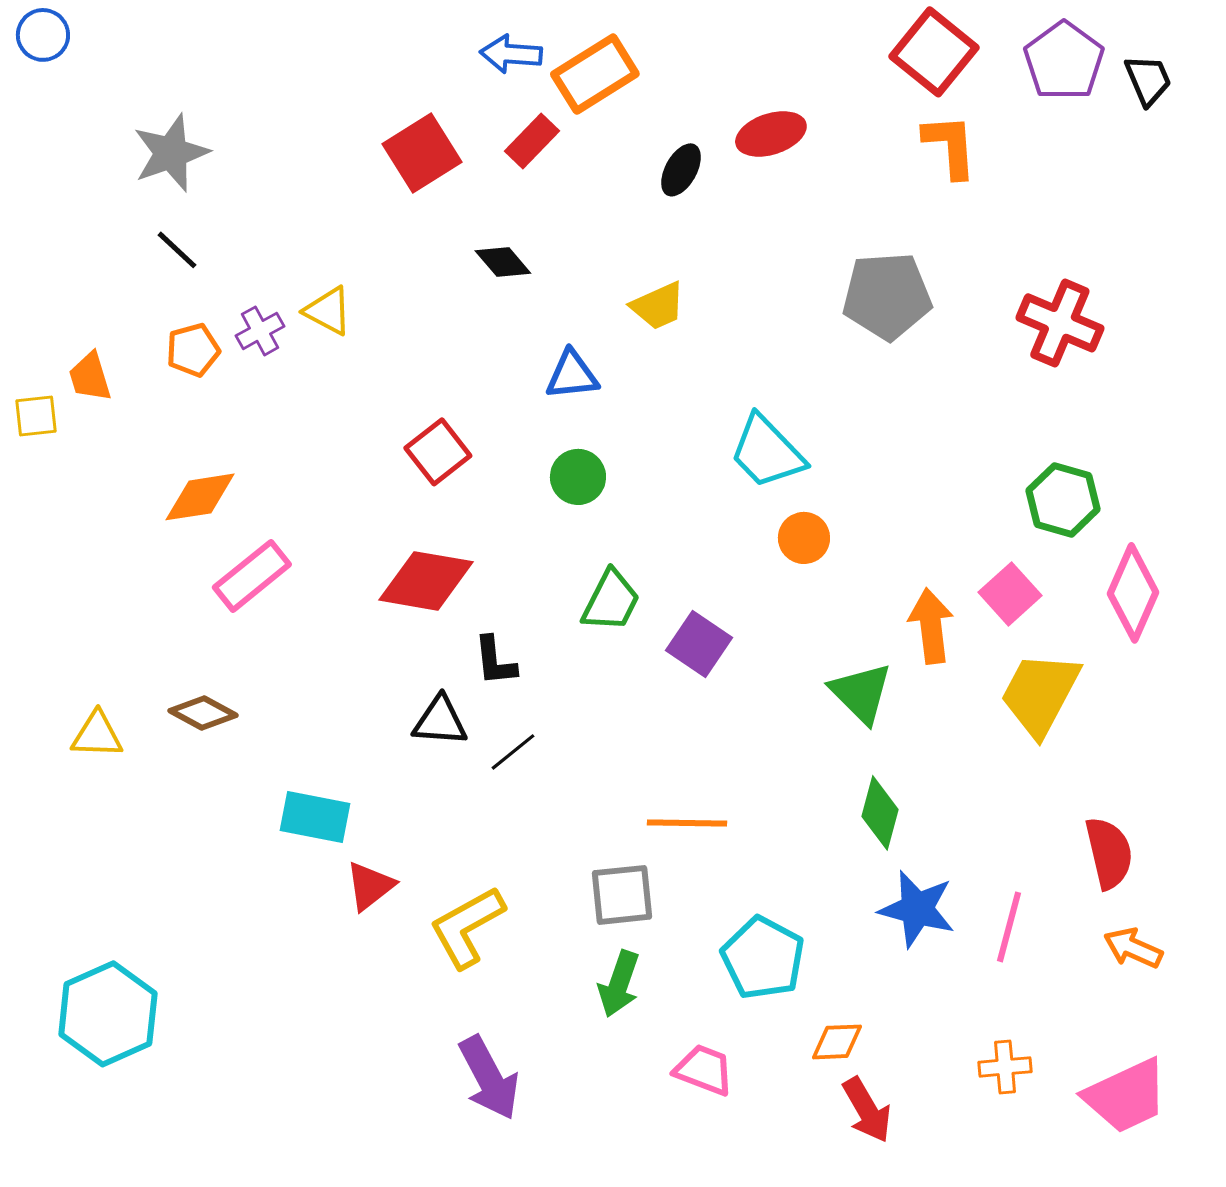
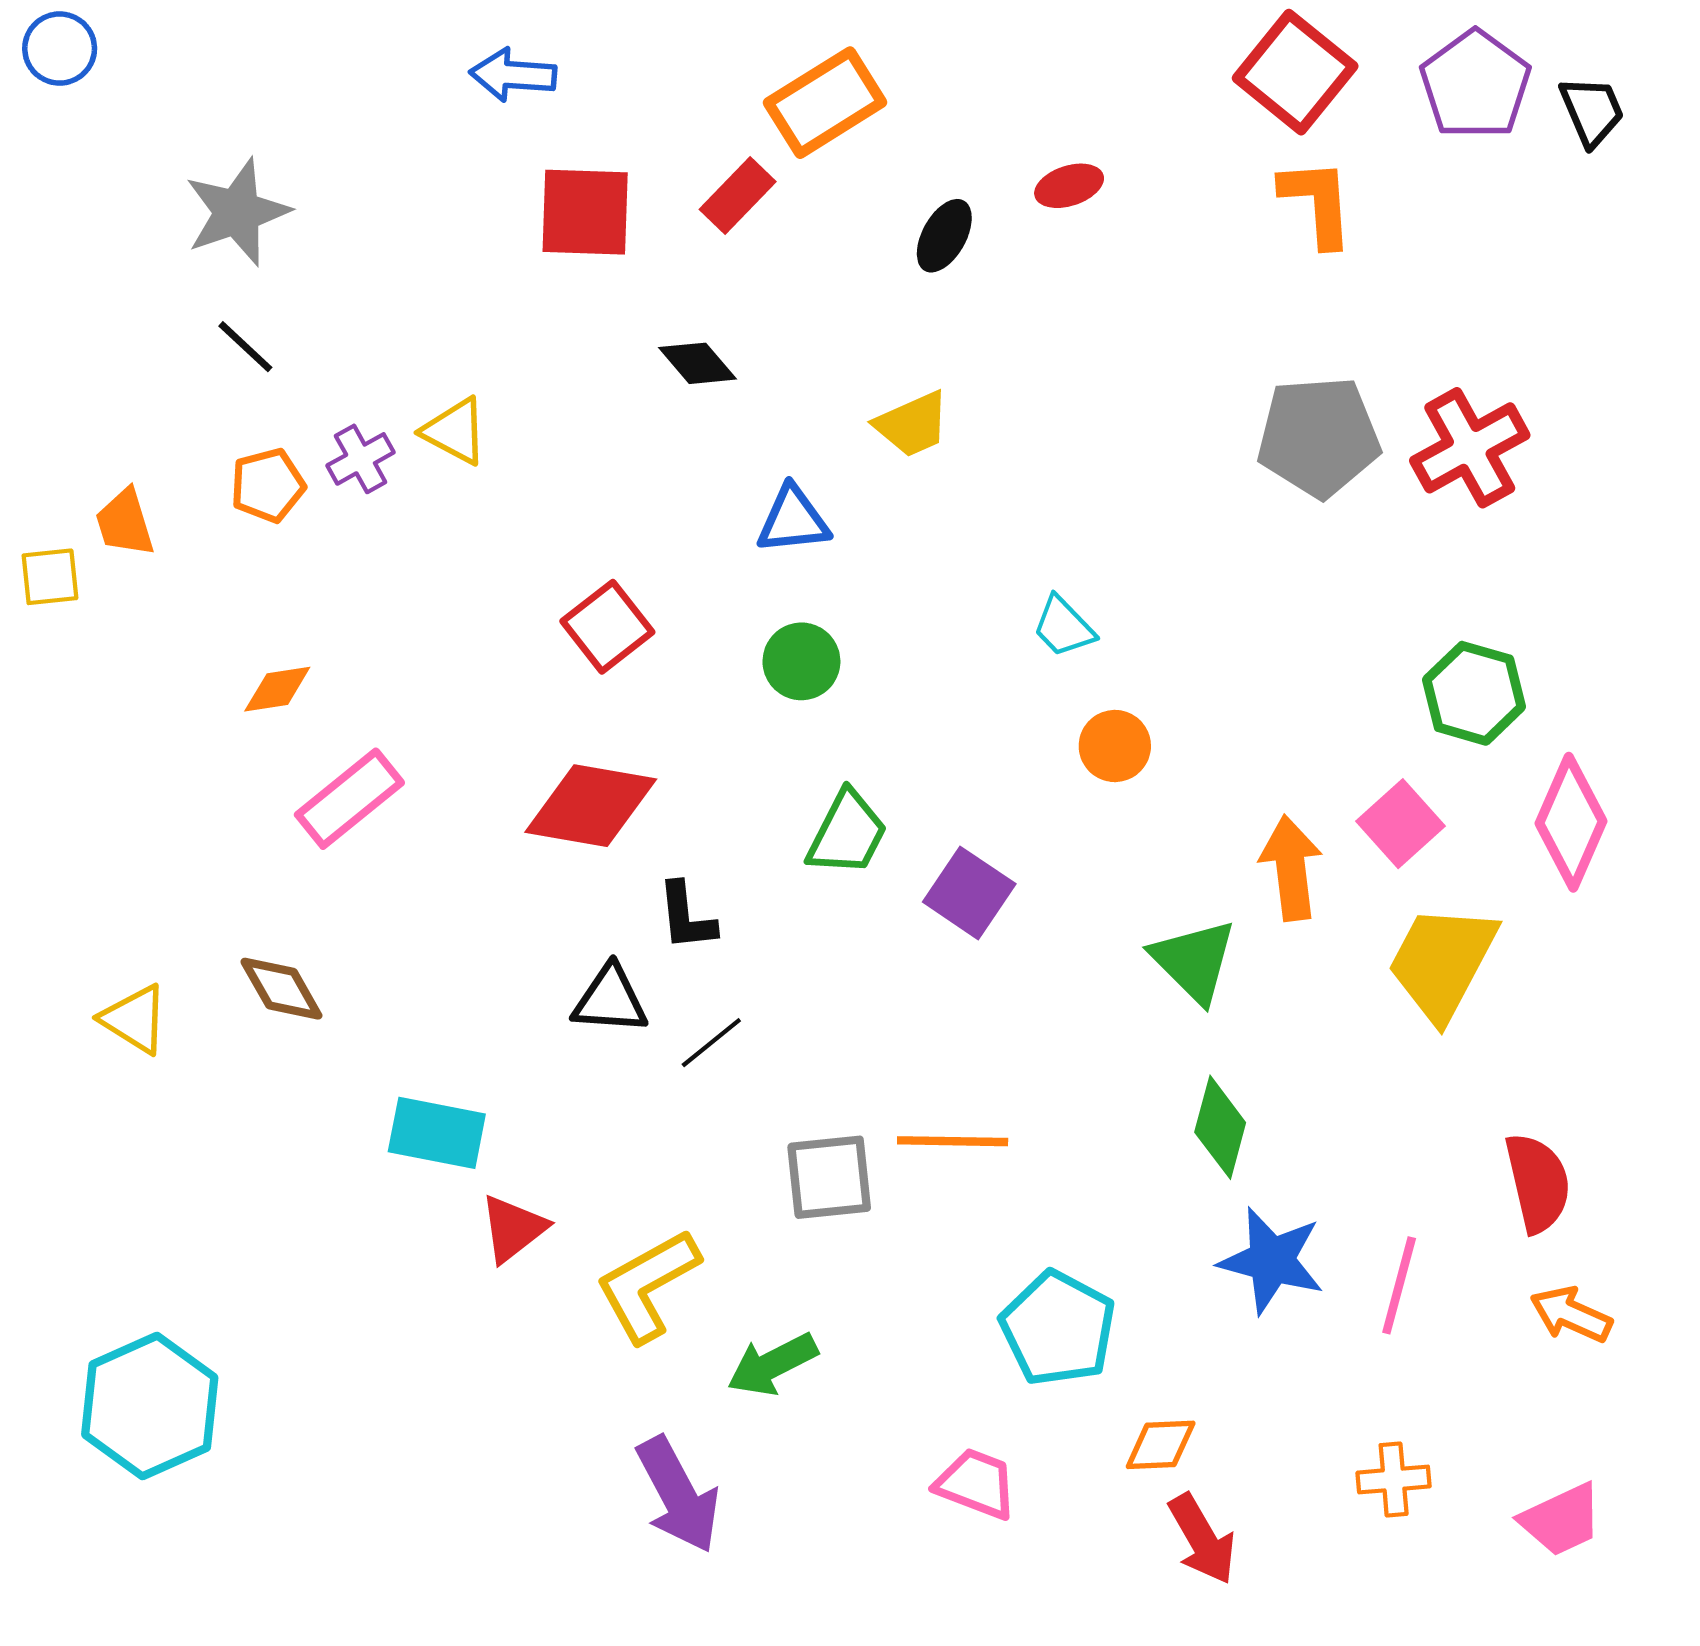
blue arrow: (511, 54) -> (513, 75), moved
red ellipse: (771, 134) -> (1069, 186), size x0.7
red square: (422, 153) -> (585, 212), turned 34
gray pentagon: (887, 296) -> (1319, 437), moved
red cross: (1060, 323) -> (1470, 448), turned 38
cyan trapezoid: (767, 452) -> (1064, 627), size x0.6
orange diamond: (200, 497) -> (277, 689), size x0.7
brown diamond: (203, 713) -> (281, 989), turned 32
yellow triangle: (97, 735) -> (135, 1019), turned 30
gray square: (622, 895) -> (829, 1177), moved
green arrow: (619, 984) -> (772, 1364), moved, turned 44
pink trapezoid: (1126, 1096) -> (1561, 1520), size x0.7

